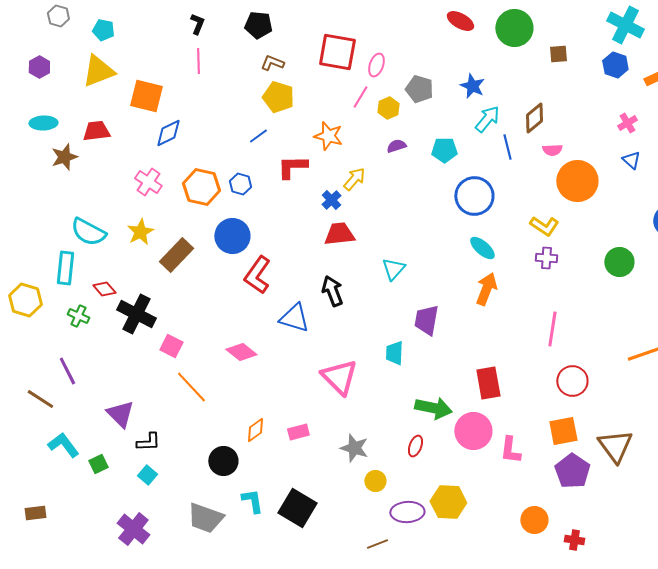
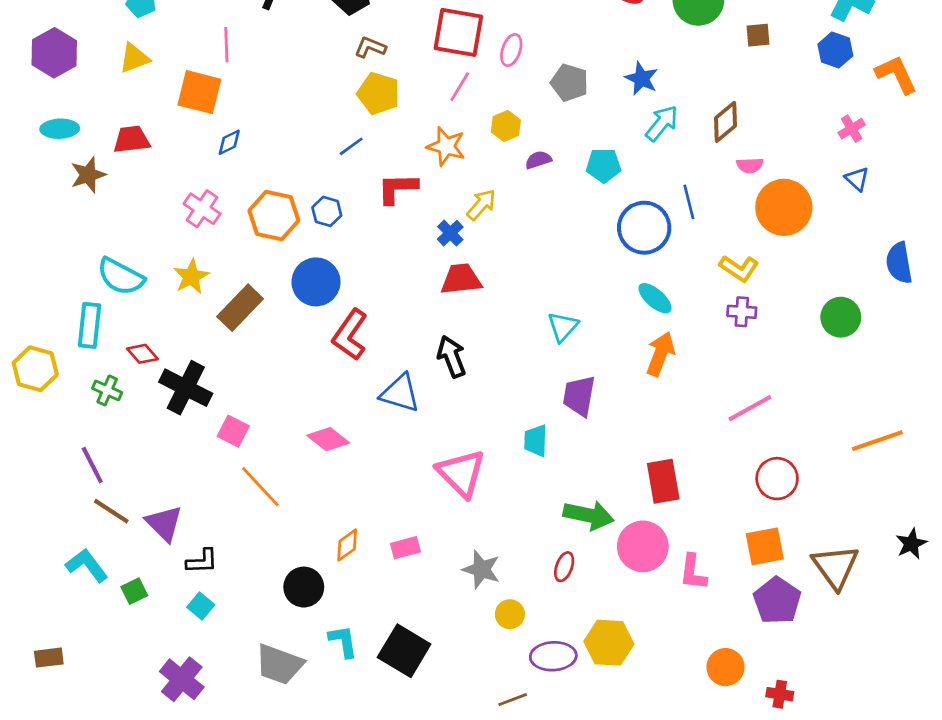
pink line: (198, 61) -> (226, 45), moved
purple hexagon: (39, 67) -> (54, 53), size x1.6
yellow triangle: (98, 71) -> (134, 58), size x0.7
pink line: (360, 97) -> (460, 87), moved
yellow hexagon: (388, 108) -> (506, 126), moved
blue diamond: (168, 133) -> (229, 142), size x0.7
blue line: (507, 147) -> (689, 202), moved
cyan triangle: (393, 269) -> (563, 327), moved
pink line: (552, 329) -> (750, 408), turned 52
brown line: (40, 399) -> (111, 511), moved

